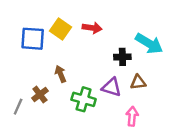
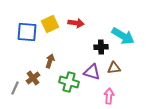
yellow square: (61, 29) -> (50, 24), turned 30
brown arrow: (61, 74) -> (50, 61), turned 40

